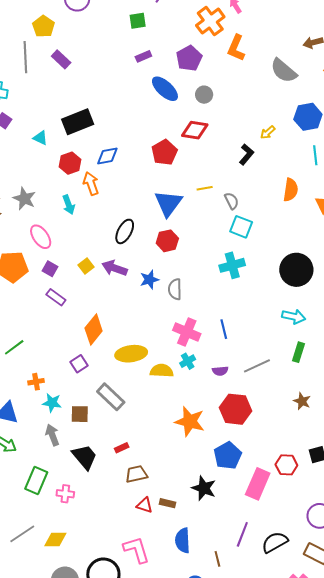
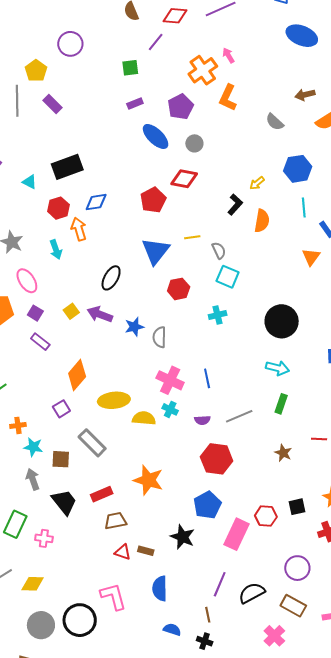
gray semicircle: (284, 71) -> (275, 122), size x0.7
orange semicircle: (291, 190) -> (262, 221), moved
red hexagon: (167, 241) -> (179, 289), moved
cyan cross: (232, 265) -> (218, 315), size x0.7
cyan cross: (188, 361) -> (170, 409), turned -35
orange star: (190, 421) -> (148, 480), moved
red rectangle: (122, 448) -> (102, 494), size x1.5
brown line: (217, 559) -> (208, 615), moved

